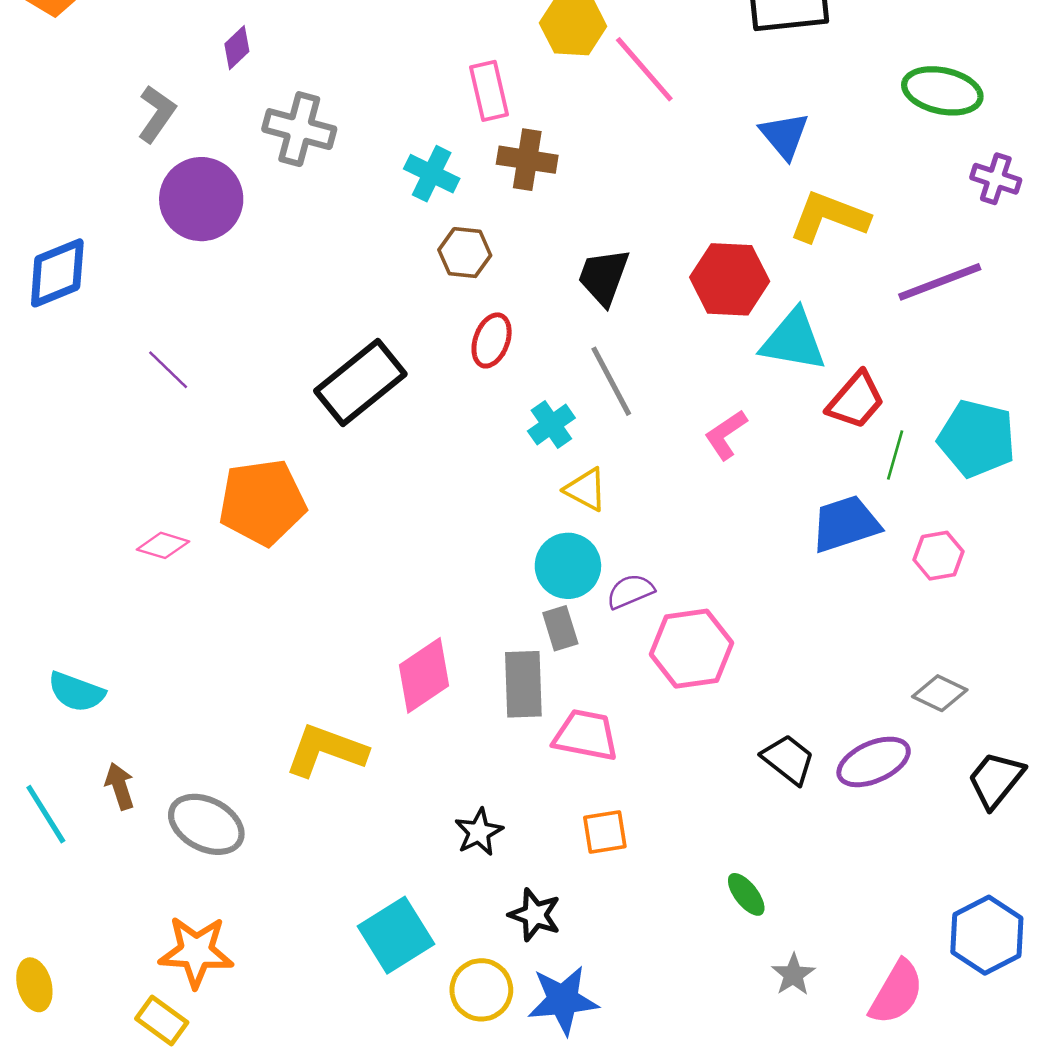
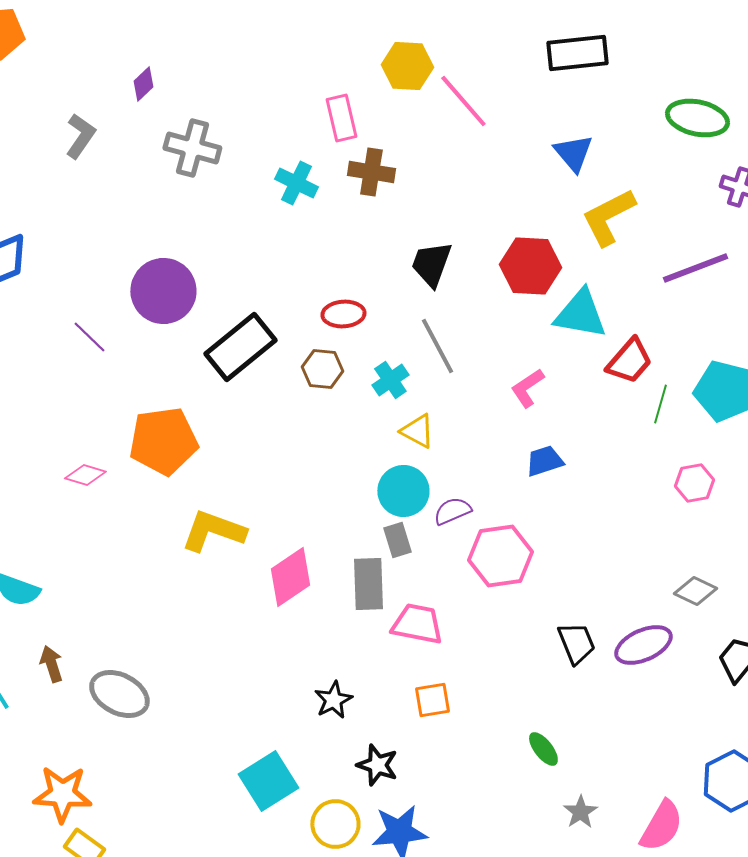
purple circle: (201, 199) -> (163, 291), moved
yellow L-shape: (829, 217) -> (608, 217), turned -48
brown hexagon: (465, 253) -> (322, 369), moved
red ellipse: (492, 340) -> (343, 314), turned 66
blue trapezoid: (846, 524) -> (544, 461), moved, size x0.7
yellow L-shape: (326, 750) -> (213, 531), moved
black trapezoid: (788, 759) -> (576, 643), turned 30
orange star: (196, 952) -> (62, 794), moved

